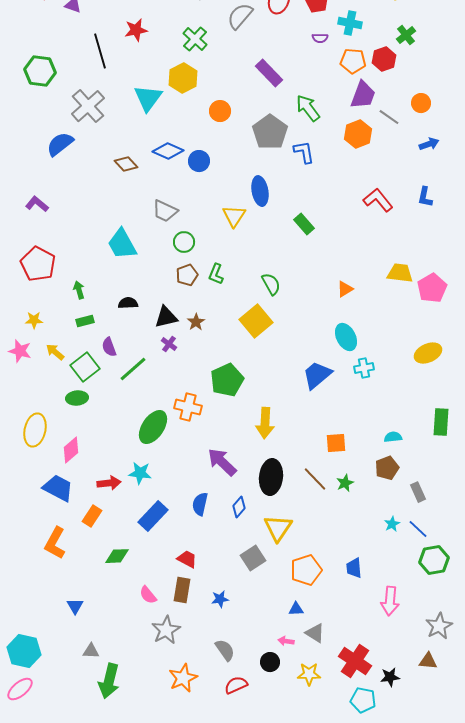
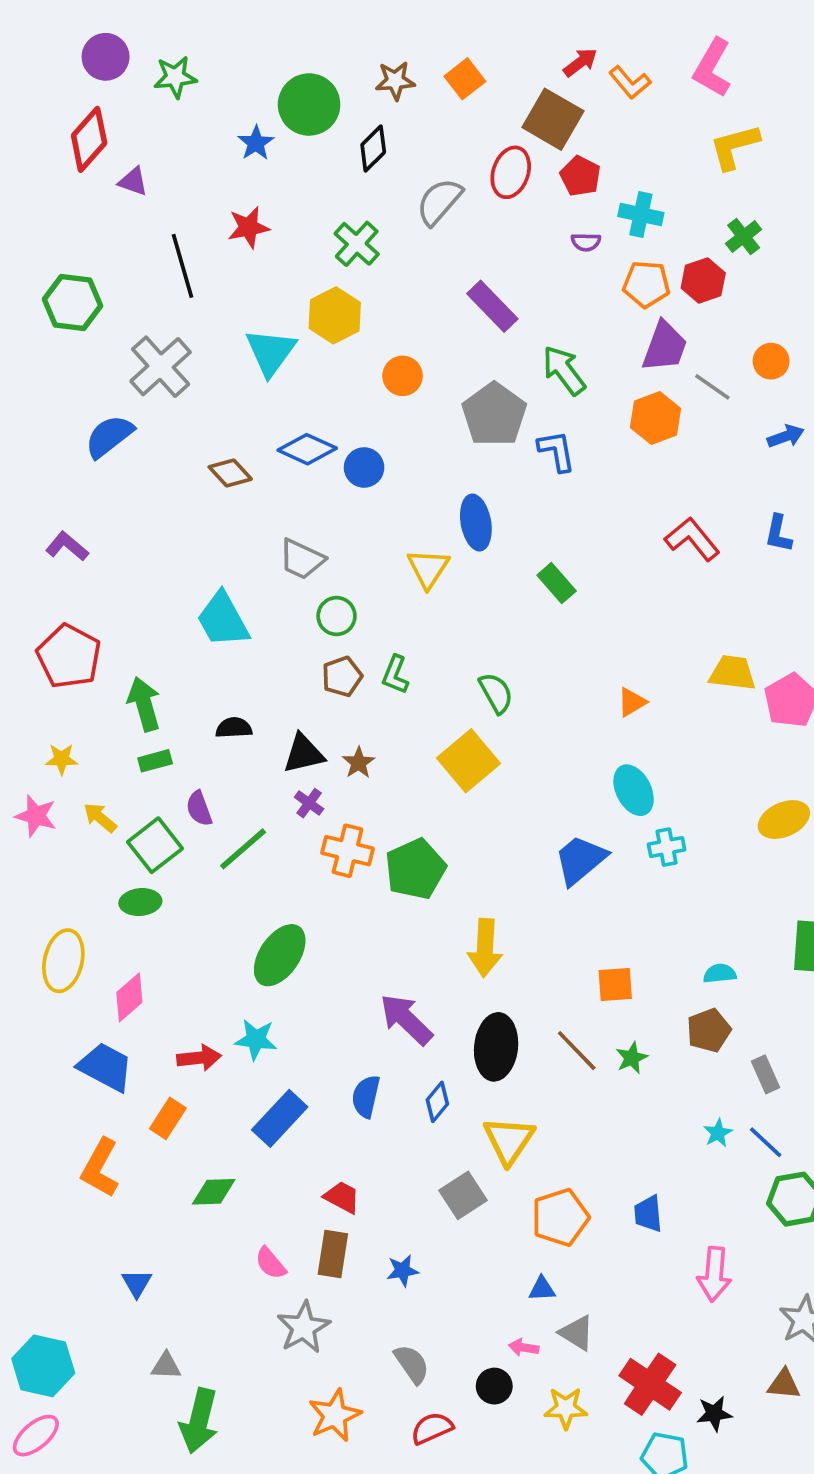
green arrow: (79, 290) -> (144, 704), size x1.6
orange cross: (188, 407) -> (348, 851), moved

